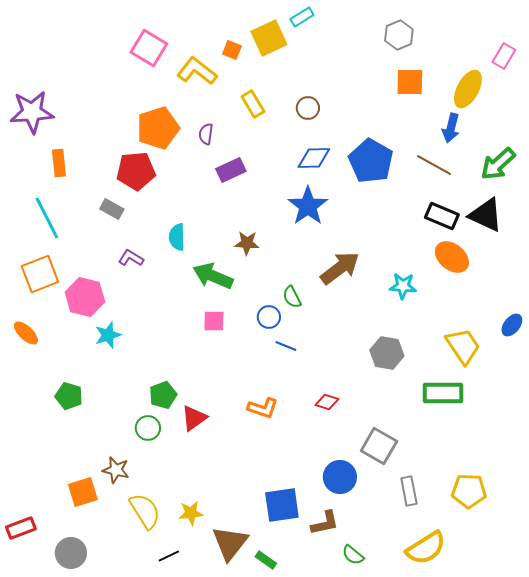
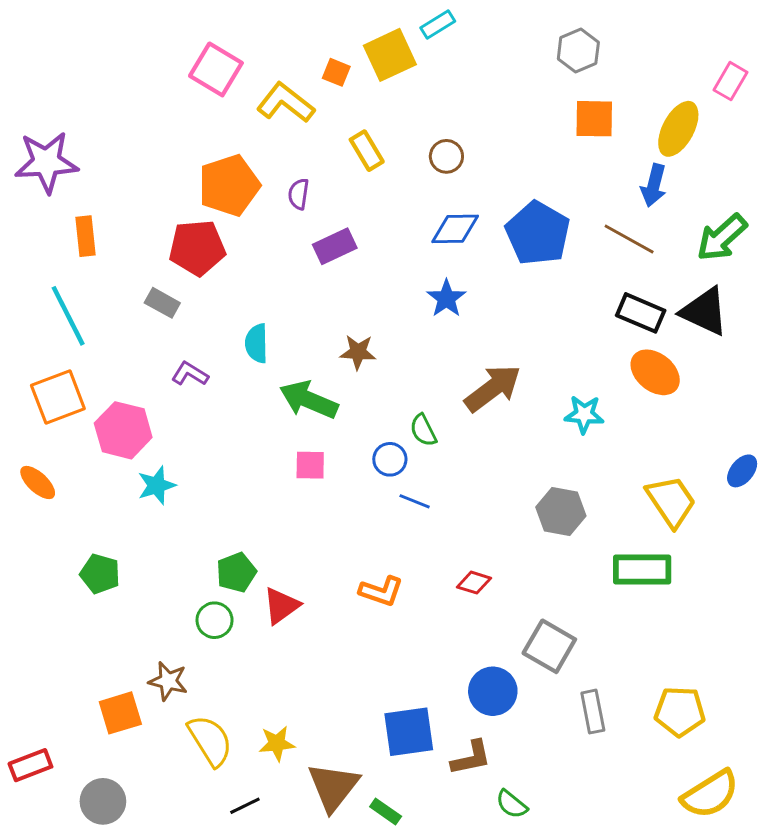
blue star: (308, 206) -> (446, 298), size x0.7
yellow semicircle: (426, 548) -> (710, 794), moved

